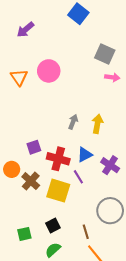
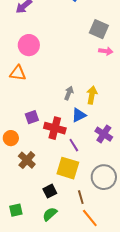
pink circle: (49, 71) -> (29, 45), moved
orange triangle: (19, 77) -> (18, 73), moved, turned -48
blue triangle: (85, 155) -> (79, 115), moved
brown cross: (31, 181) -> (27, 160), moved
yellow square: (58, 191) -> (68, 168), moved
green square: (24, 234) -> (16, 210), moved

